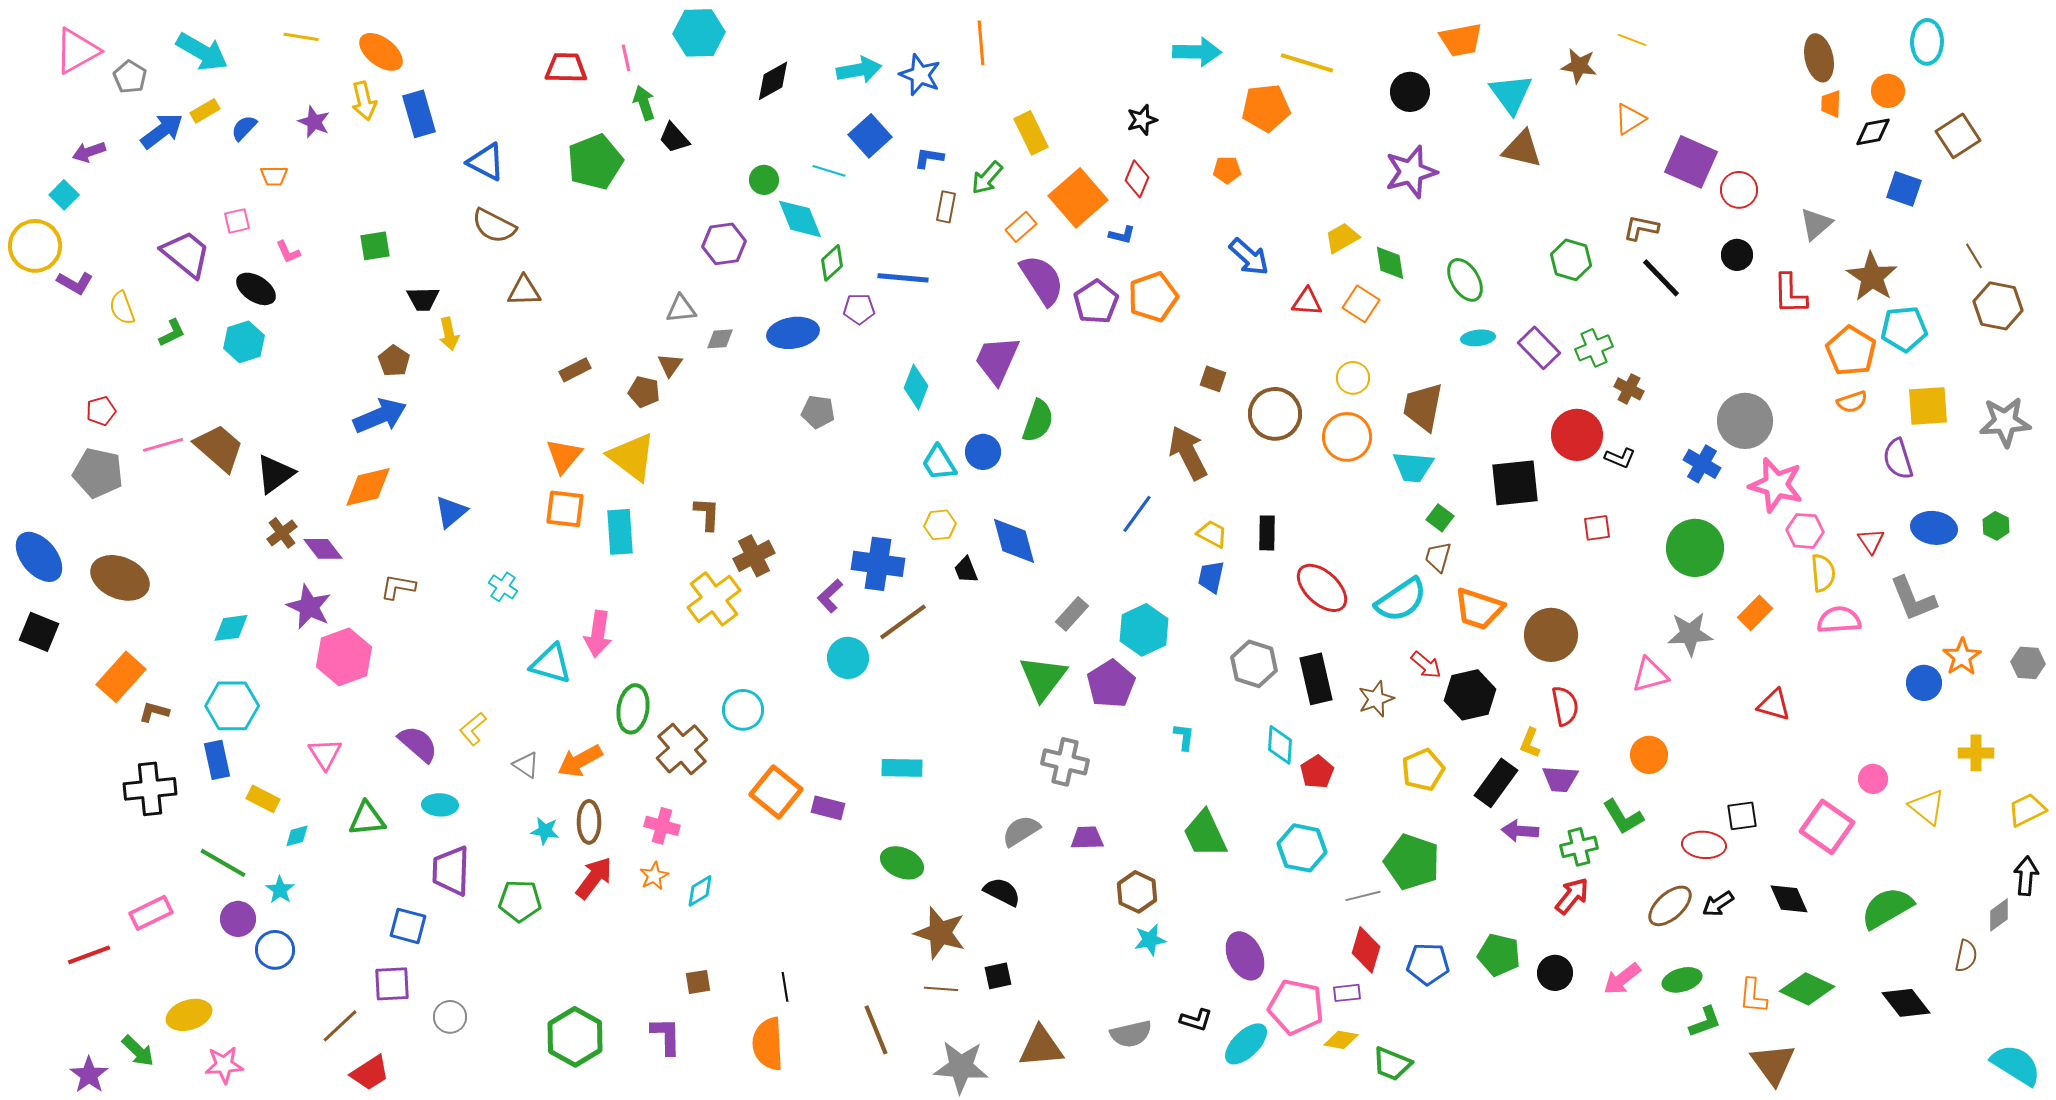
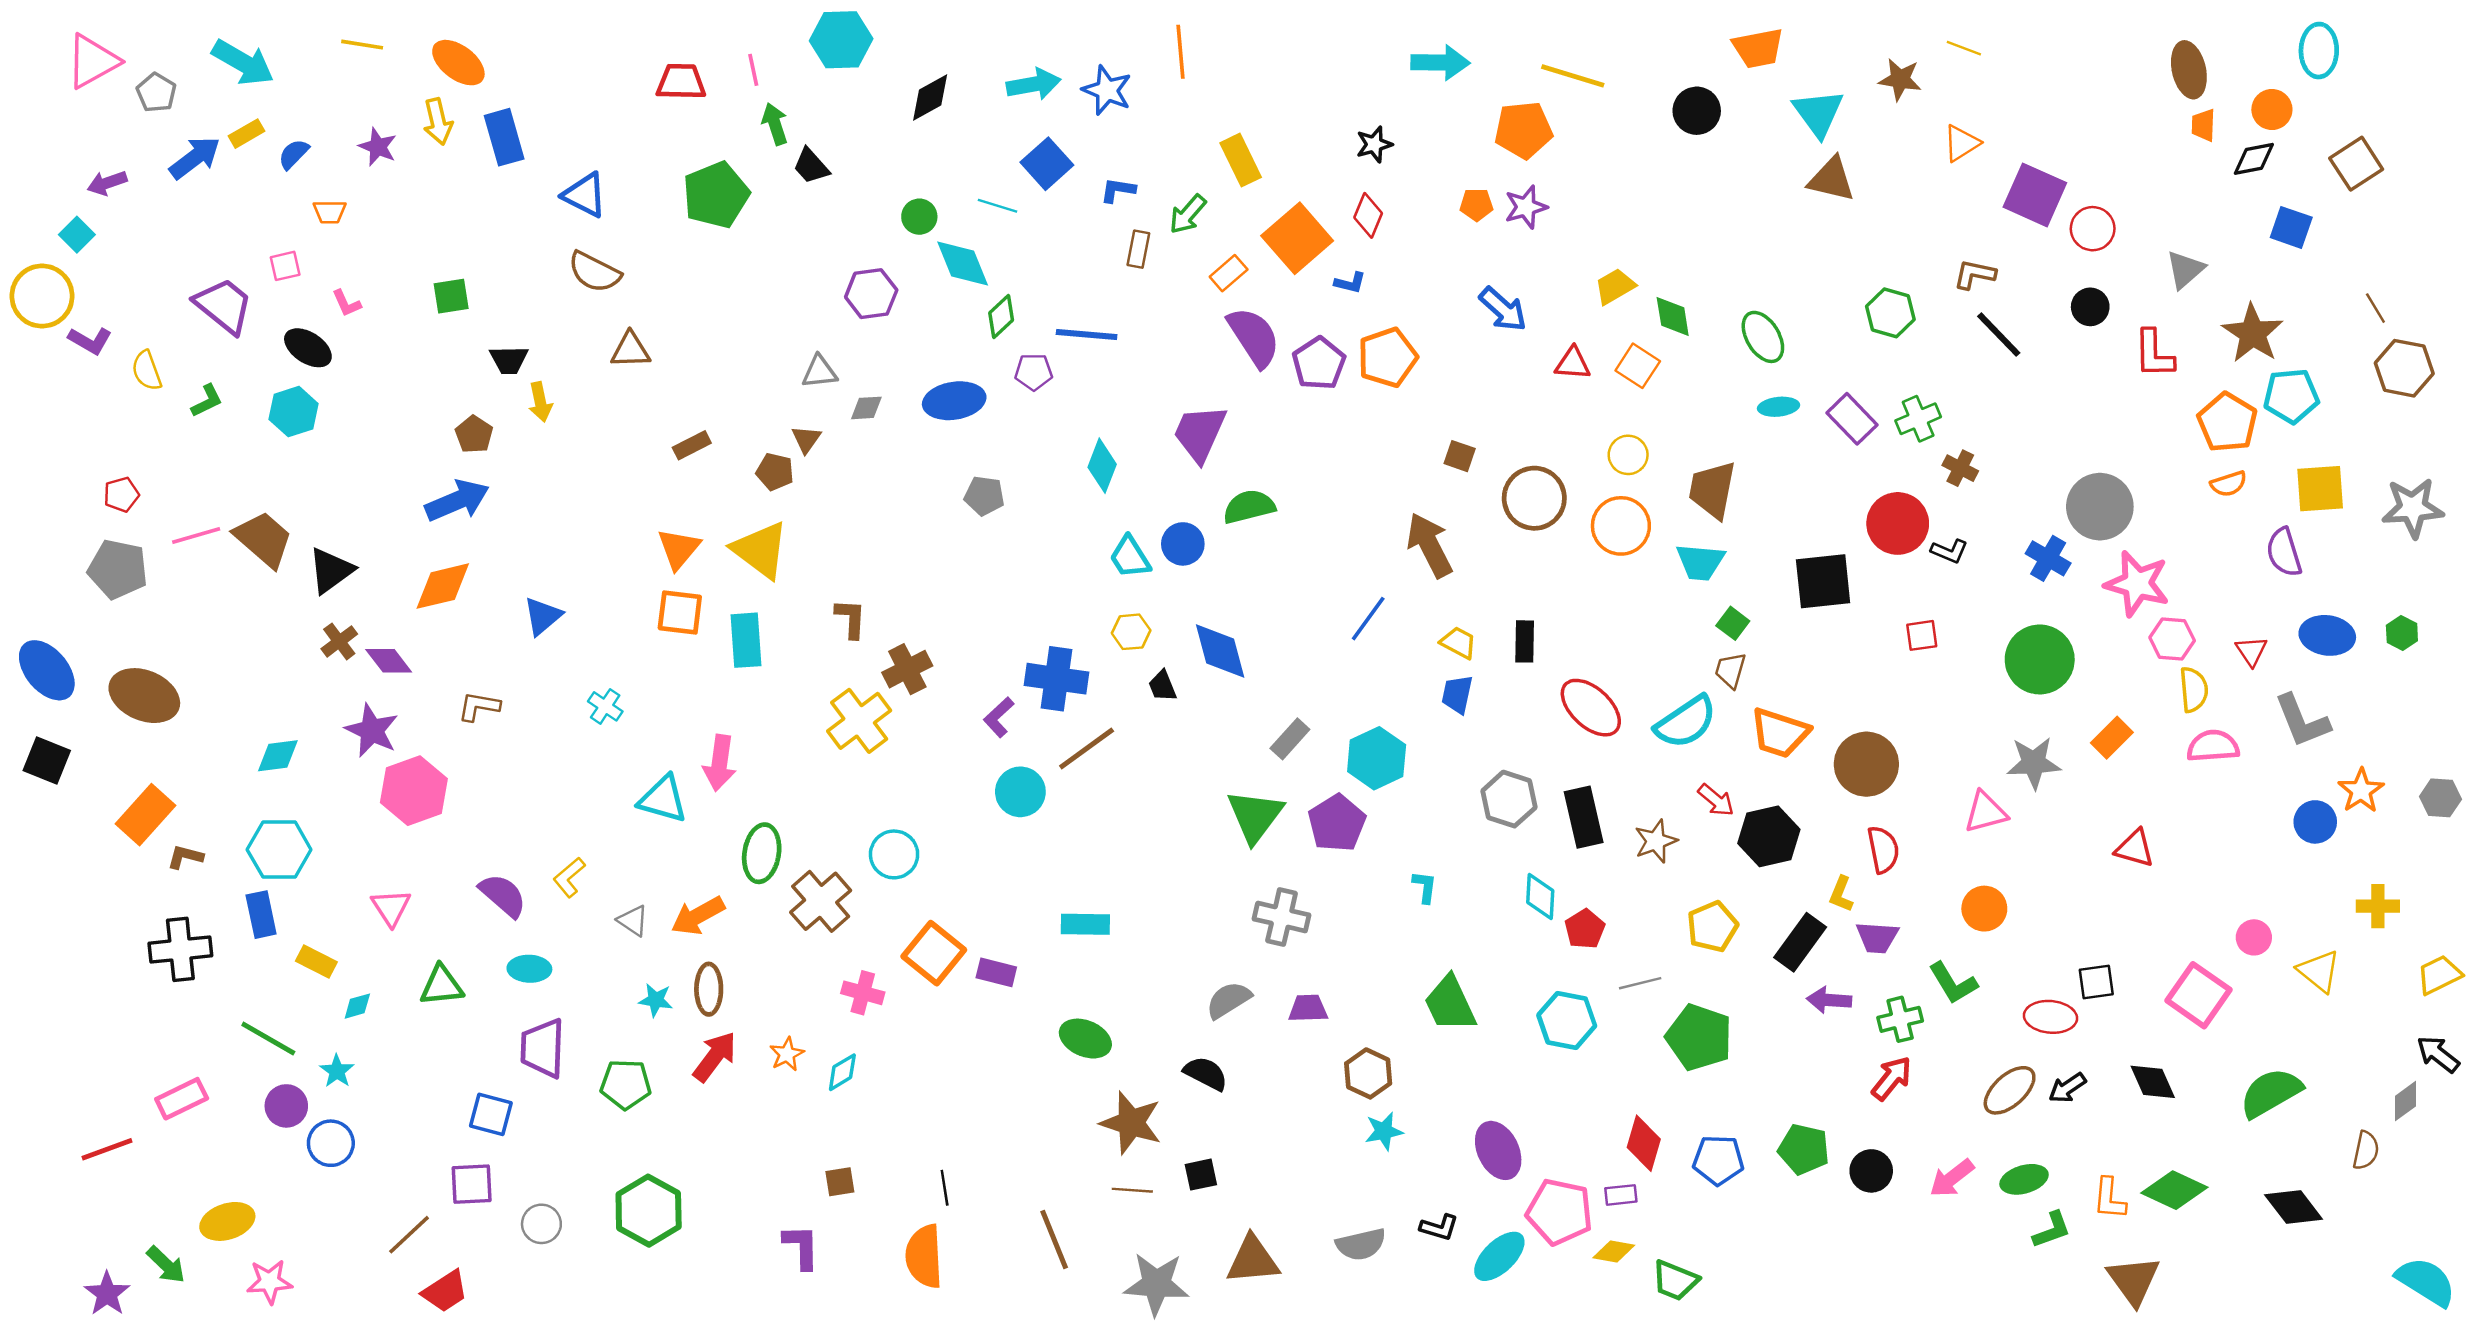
purple star: (1411, 172) -> (1526, 207), moved, size x0.7
green semicircle: (1038, 421) -> (1249, 507), turned -123
pink cross: (662, 826) -> (863, 993), moved
black arrow: (2026, 876) -> (2438, 1054), turned -57
gray line: (1363, 896) -> (1640, 983), moved
green hexagon: (575, 1037) -> (649, 1211), moved

